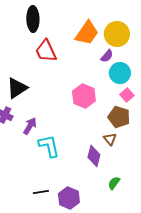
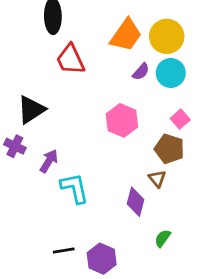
purple semicircle: (107, 56) -> (141, 72), moved
cyan circle: (120, 73) -> (171, 73), moved

